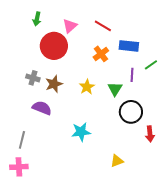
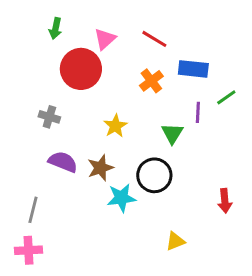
brown star: (54, 84) -> (100, 168), moved
yellow star: (87, 87) -> (115, 126), moved
black circle: (131, 112) -> (154, 175), moved

